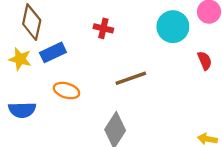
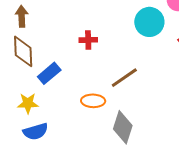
yellow star: (20, 59) -> (28, 103), moved
orange ellipse: (67, 91) -> (93, 101), moved

